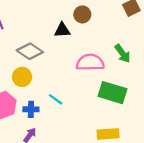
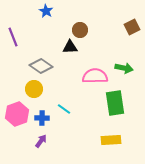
brown circle: (82, 14) -> (80, 30), moved
green arrow: (123, 53) -> (124, 68), turned -42
green rectangle: (112, 93) -> (115, 103), turned 65

